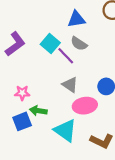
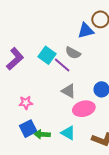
blue triangle: (76, 19) -> (86, 31), moved
green arrow: (38, 111) -> (42, 134), moved
cyan triangle: (65, 130) -> (68, 133), size x0.7

